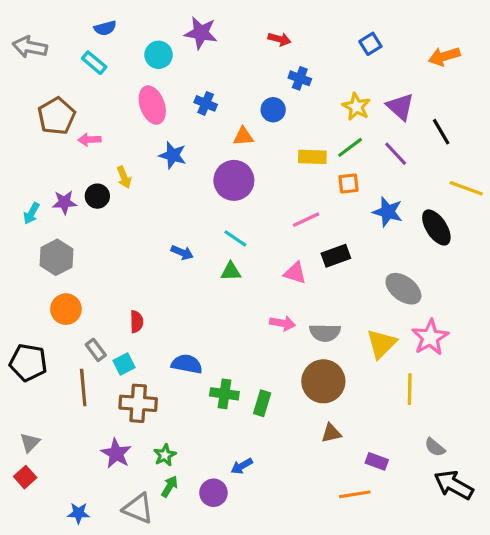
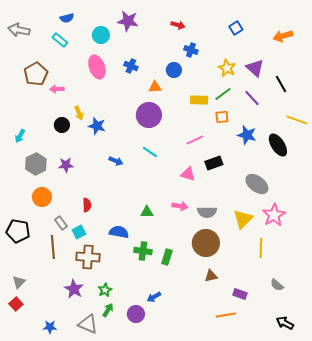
blue star: (173, 155) -> (97, 126), moved
purple star: (64, 202) -> (66, 165), moved
green triangle: (231, 271) -> (147, 212), moved
black arrow: (454, 485) -> (285, 323), moved, size x0.7

